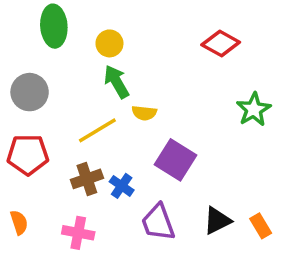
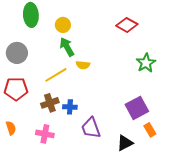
purple square: (175, 160) -> (137, 108), moved, turned 30
blue cross: (122, 186) -> (70, 107), turned -32
black triangle: (217, 221) -> (125, 143), moved

